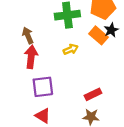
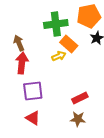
orange rectangle: (98, 35) -> (69, 44), moved

